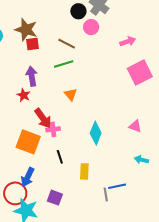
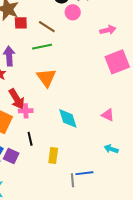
red square: (32, 44) -> (21, 23), moved
orange triangle: (71, 94) -> (46, 78), size x1.5
cyan diamond: (96, 133) -> (68, 118), turned -45
purple square: (55, 198) -> (11, 156), moved

